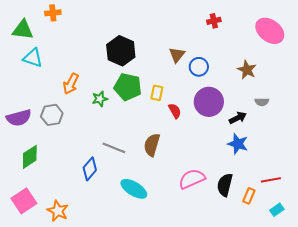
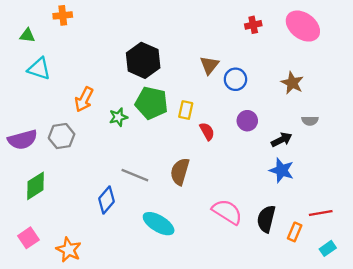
green triangle: (23, 30) -> (27, 36), size x0.6
pink ellipse: (270, 31) -> (303, 26), moved
purple circle: (209, 102) -> (247, 121), size x0.6
pink semicircle: (192, 179) -> (227, 212), turned 56
pink square: (24, 201) -> (28, 238), size x0.7

